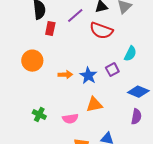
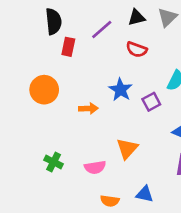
red semicircle: (101, 31) -> (137, 50), size x0.7
blue star: (88, 76) -> (120, 90), moved
orange triangle: (94, 105) -> (127, 149), turned -36

